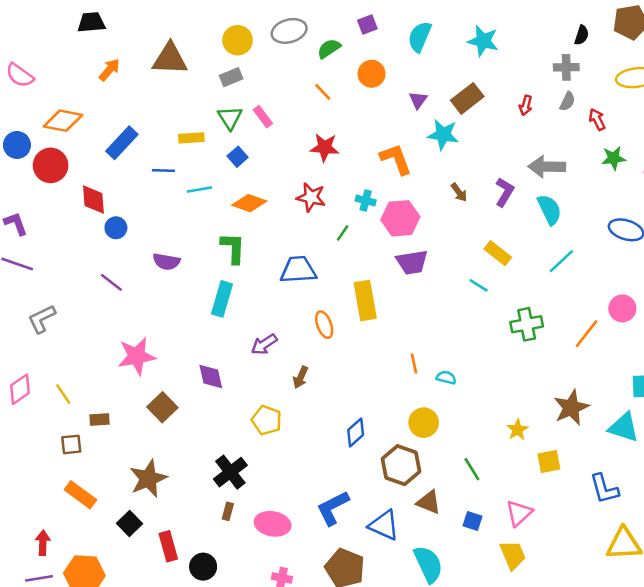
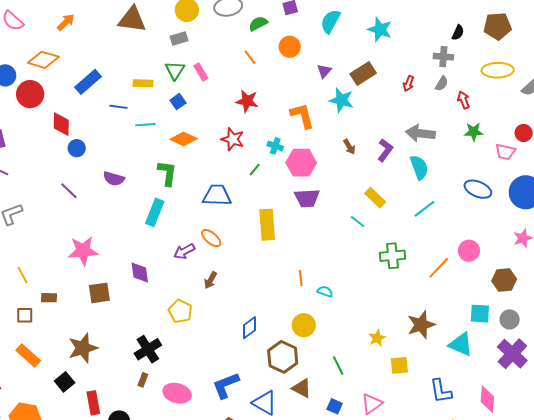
orange arrow: (109, 70) -> (66, 22), moved
orange ellipse: (324, 325) -> (211, 238), moved, turned -35
brown square: (162, 407) -> (99, 293), turned 30

